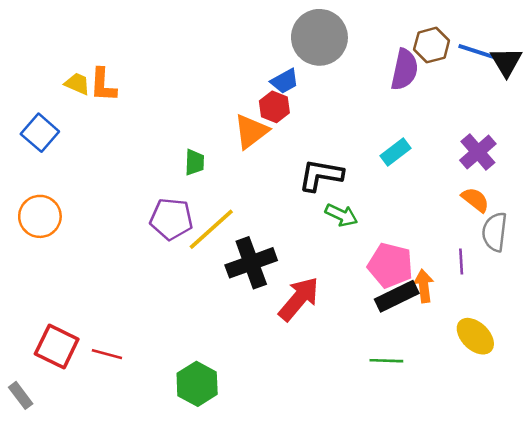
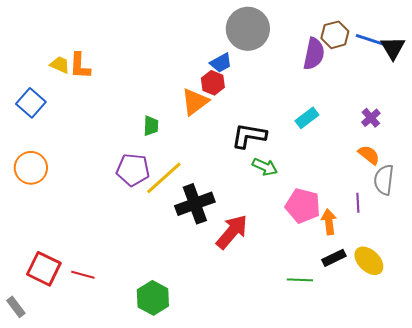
purple cross: (478, 152) -> (371, 118), size x0.7
black rectangle: (397, 296) -> (334, 258), moved, size x0.7

